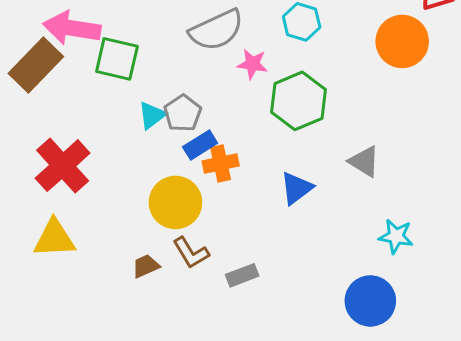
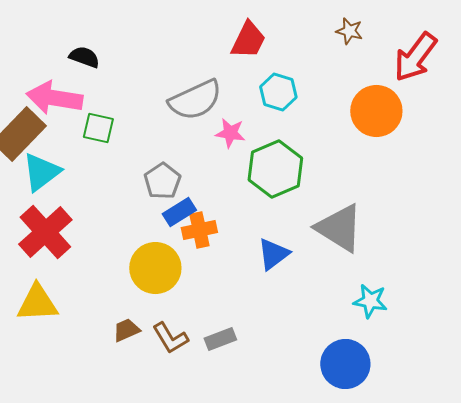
green square: (117, 59) -> (98, 128), size x0.7
cyan triangle: (152, 115) -> (41, 172), moved, size x1.4
gray triangle: (364, 161) -> (339, 228), size x1.6
brown L-shape: (191, 253) -> (170, 338), moved

